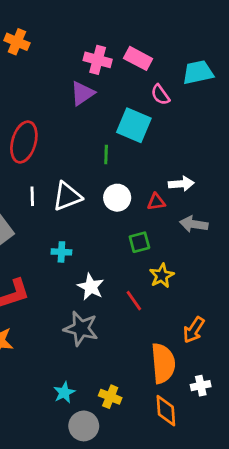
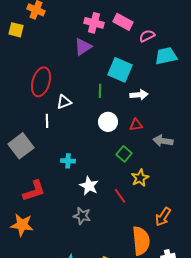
cyan trapezoid: (198, 72) -> (166, 56), moved
pink semicircle: (160, 95) -> (147, 36), moved, turned 98
white arrow: (181, 184) -> (139, 95), moved
white triangle: (67, 196) -> (64, 102), moved, size x0.7
green square: (139, 242) -> (124, 154), turned -35
gray star: (81, 329) -> (82, 216), size x0.7

